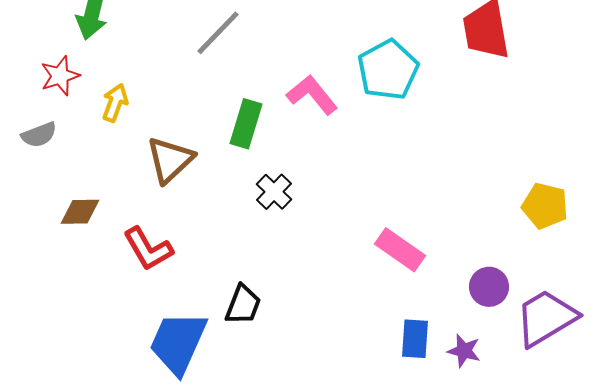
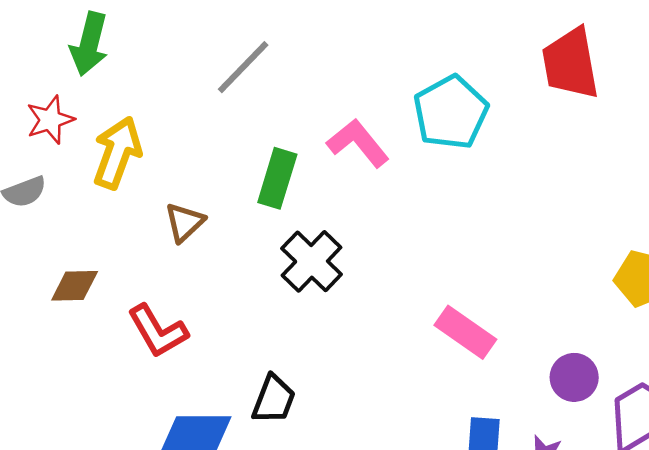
yellow arrow: (115, 103) -> (117, 153), size x1.5
brown triangle: (170, 160) -> (185, 222), size x0.7
black cross: (274, 192) -> (312, 261), size x1.4

